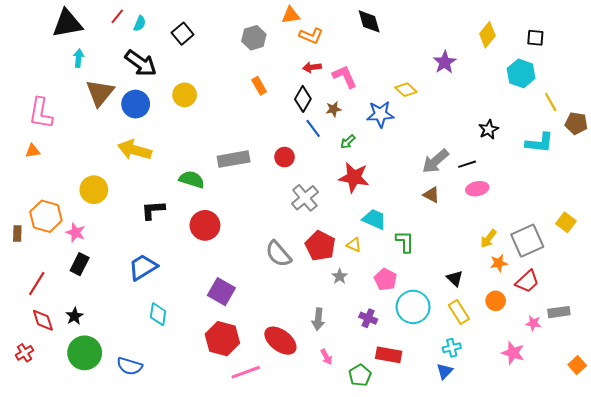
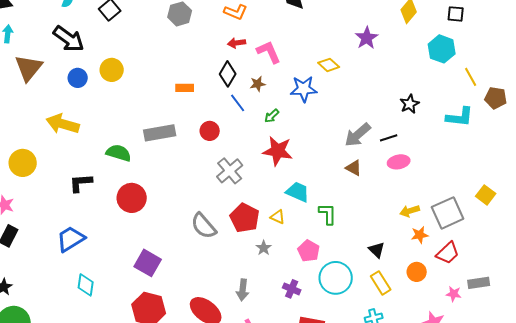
orange rectangle: (259, 86) -> (185, 88), moved, turned -60
blue circle: (136, 104) -> (78, 78), moved, size x0.7
yellow arrow: (488, 239) -> (410, 211), turned 36

